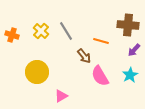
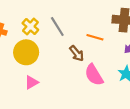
yellow circle: (37, 72) -> (26, 52), moved
pink triangle: (61, 96) -> (31, 82), moved

